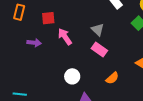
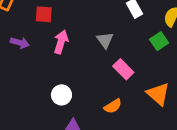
pink arrow: (65, 37) -> (61, 42), turned 42
pink rectangle: (99, 50) -> (123, 69), moved

